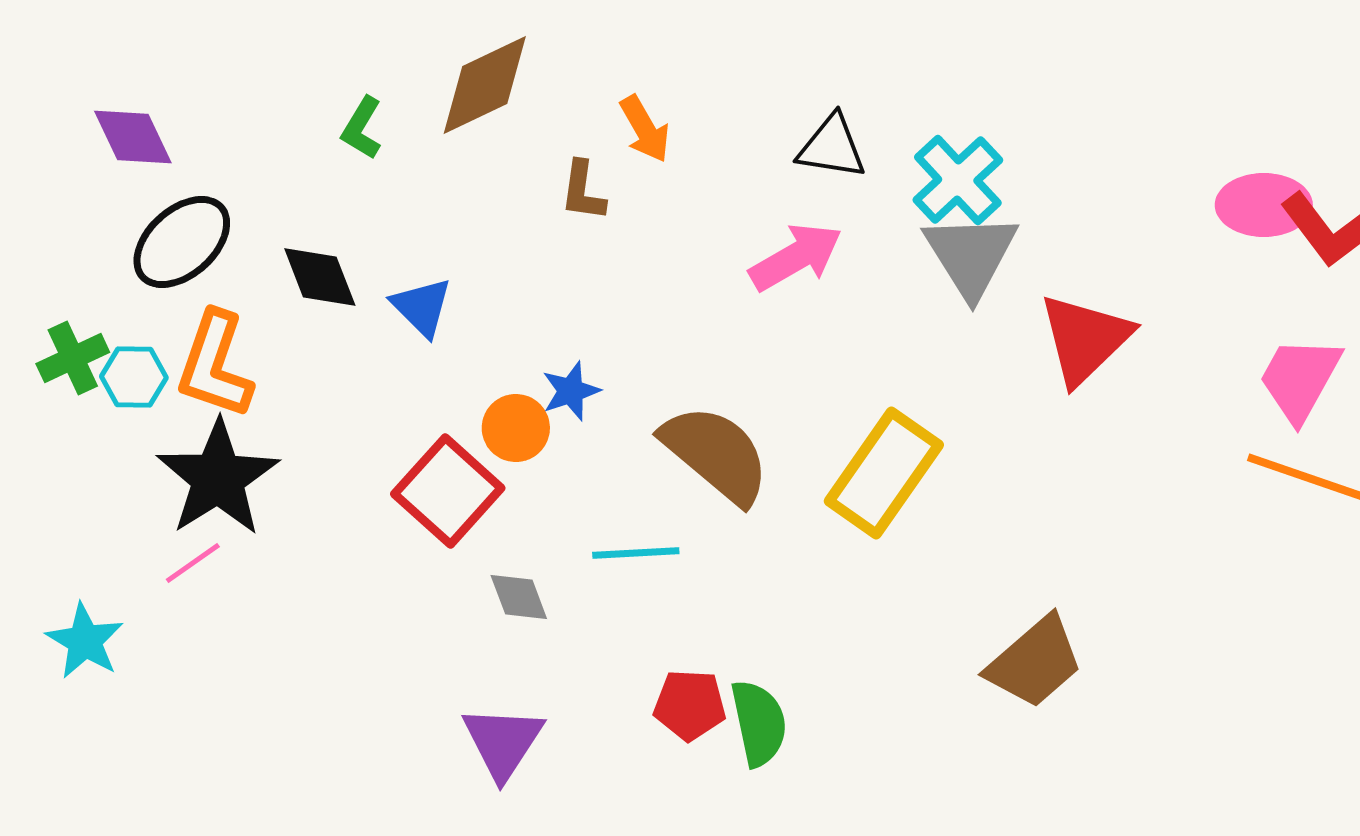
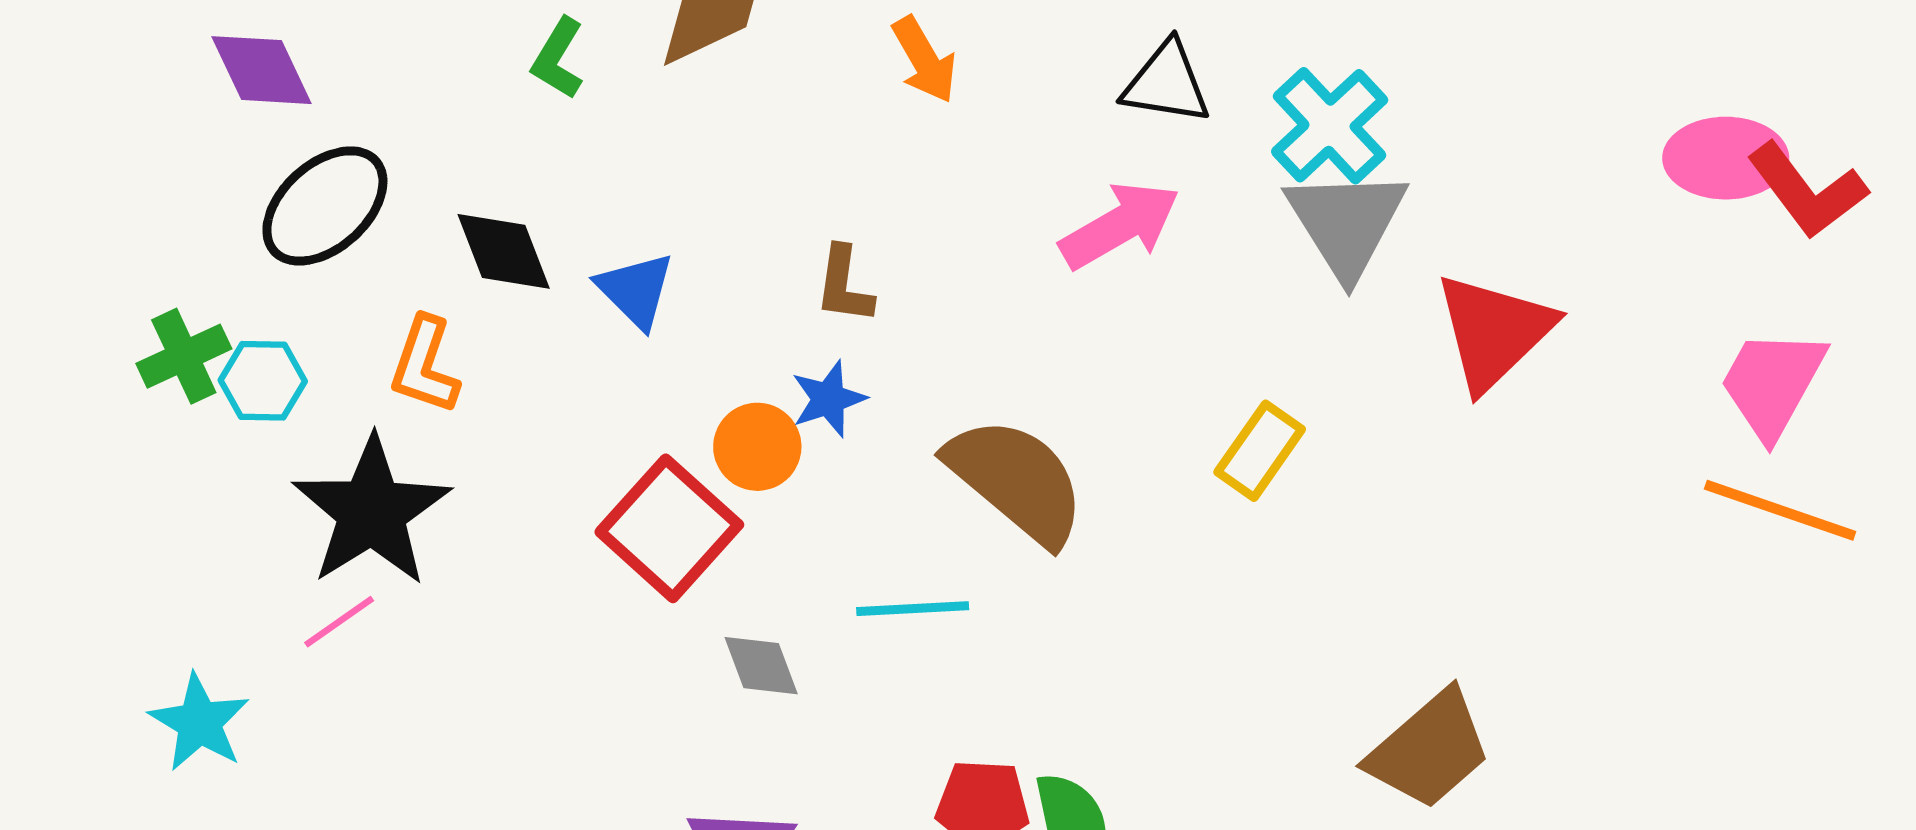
brown L-shape: (583, 191) -> (844, 285), moved
orange L-shape: (215, 365) -> (425, 365), moved, size x0.7
yellow rectangle: (884, 473) -> (1260, 451), moved, size x0.6

